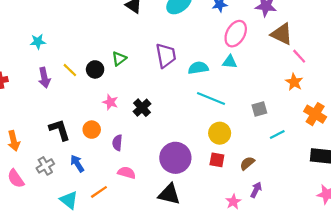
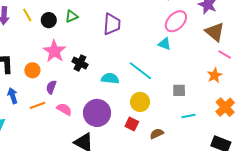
pink line: (299, 56) -> (225, 55), turned -32
cyan semicircle: (198, 68) -> (110, 78), moved
pink star: (110, 102) -> (54, 51), size x1.6
black cross: (142, 108) -> (80, 63), turned -35
pink semicircle: (127, 173) -> (64, 109), moved
orange line: (99, 192) -> (37, 105), moved

